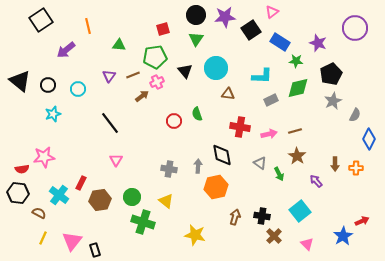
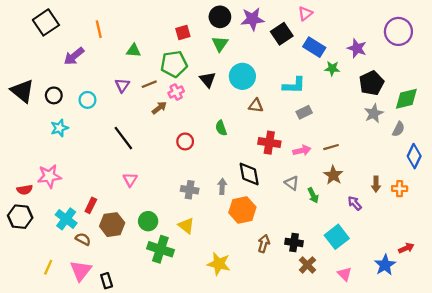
green diamond: (298, 88) -> (406, 99), moved
red circle: (174, 121) -> (185, 141), moved
brown semicircle: (39, 213) -> (83, 239), moved

